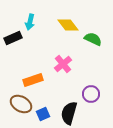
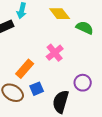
orange rectangle: (33, 80) -> (25, 69), turned -30
blue square: (43, 114) -> (37, 89), moved

